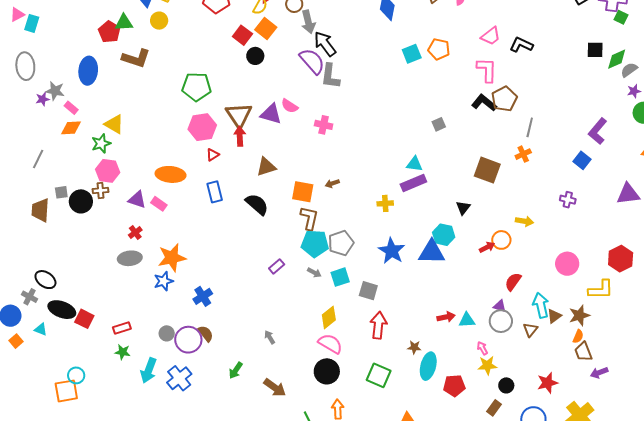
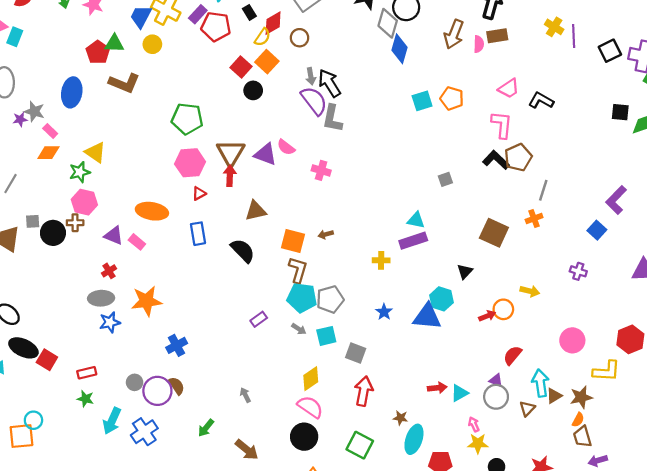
gray arrow: (308, 22) -> (311, 76), moved, size x0.7
blue star: (392, 251) -> (384, 312), size x0.6
blue star: (164, 281) -> (110, 322), moved
cyan triangle: (467, 320) -> (459, 393), turned -30

